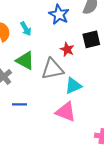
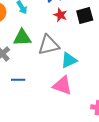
red star: (67, 49) -> (60, 15), moved
green triangle: (25, 60) -> (22, 38), turned -30

